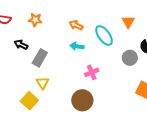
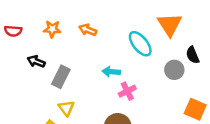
orange triangle: (128, 22) -> (170, 25), size x1.5
orange arrow: (76, 25) -> (88, 30), moved
cyan arrow: (77, 46) -> (111, 72), moved

